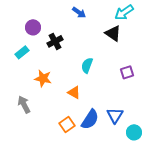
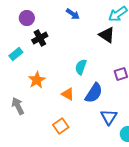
purple circle: (33, 27) -> (27, 18), moved
black cross: (55, 41) -> (40, 38), moved
orange star: (43, 78) -> (37, 80), turned 30
blue semicircle: (90, 119) -> (94, 93), moved

